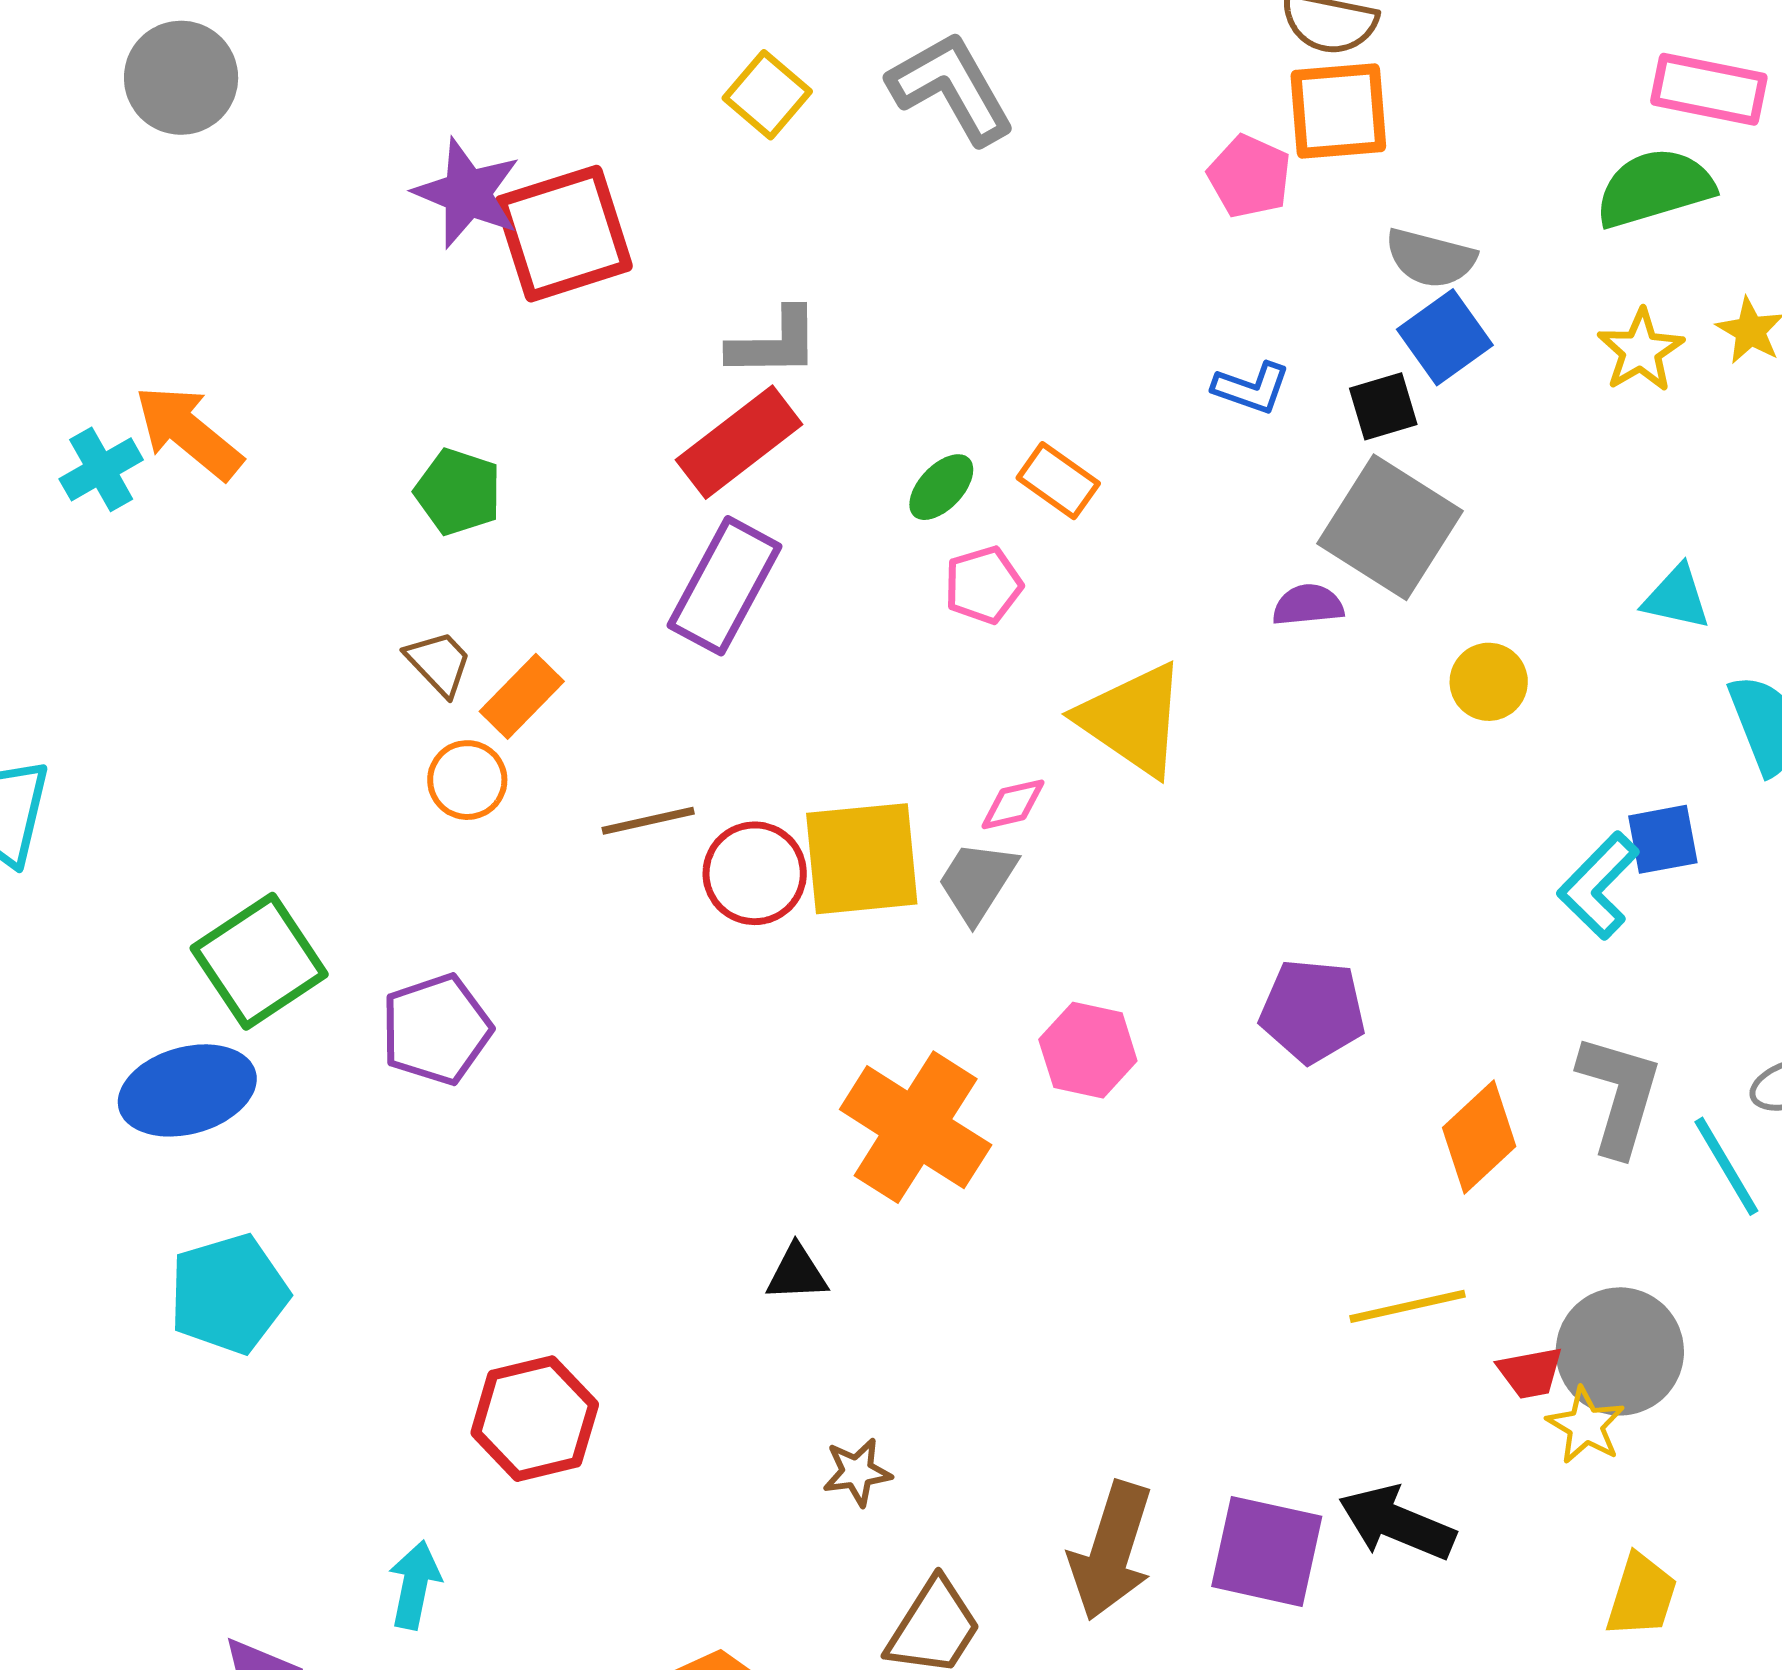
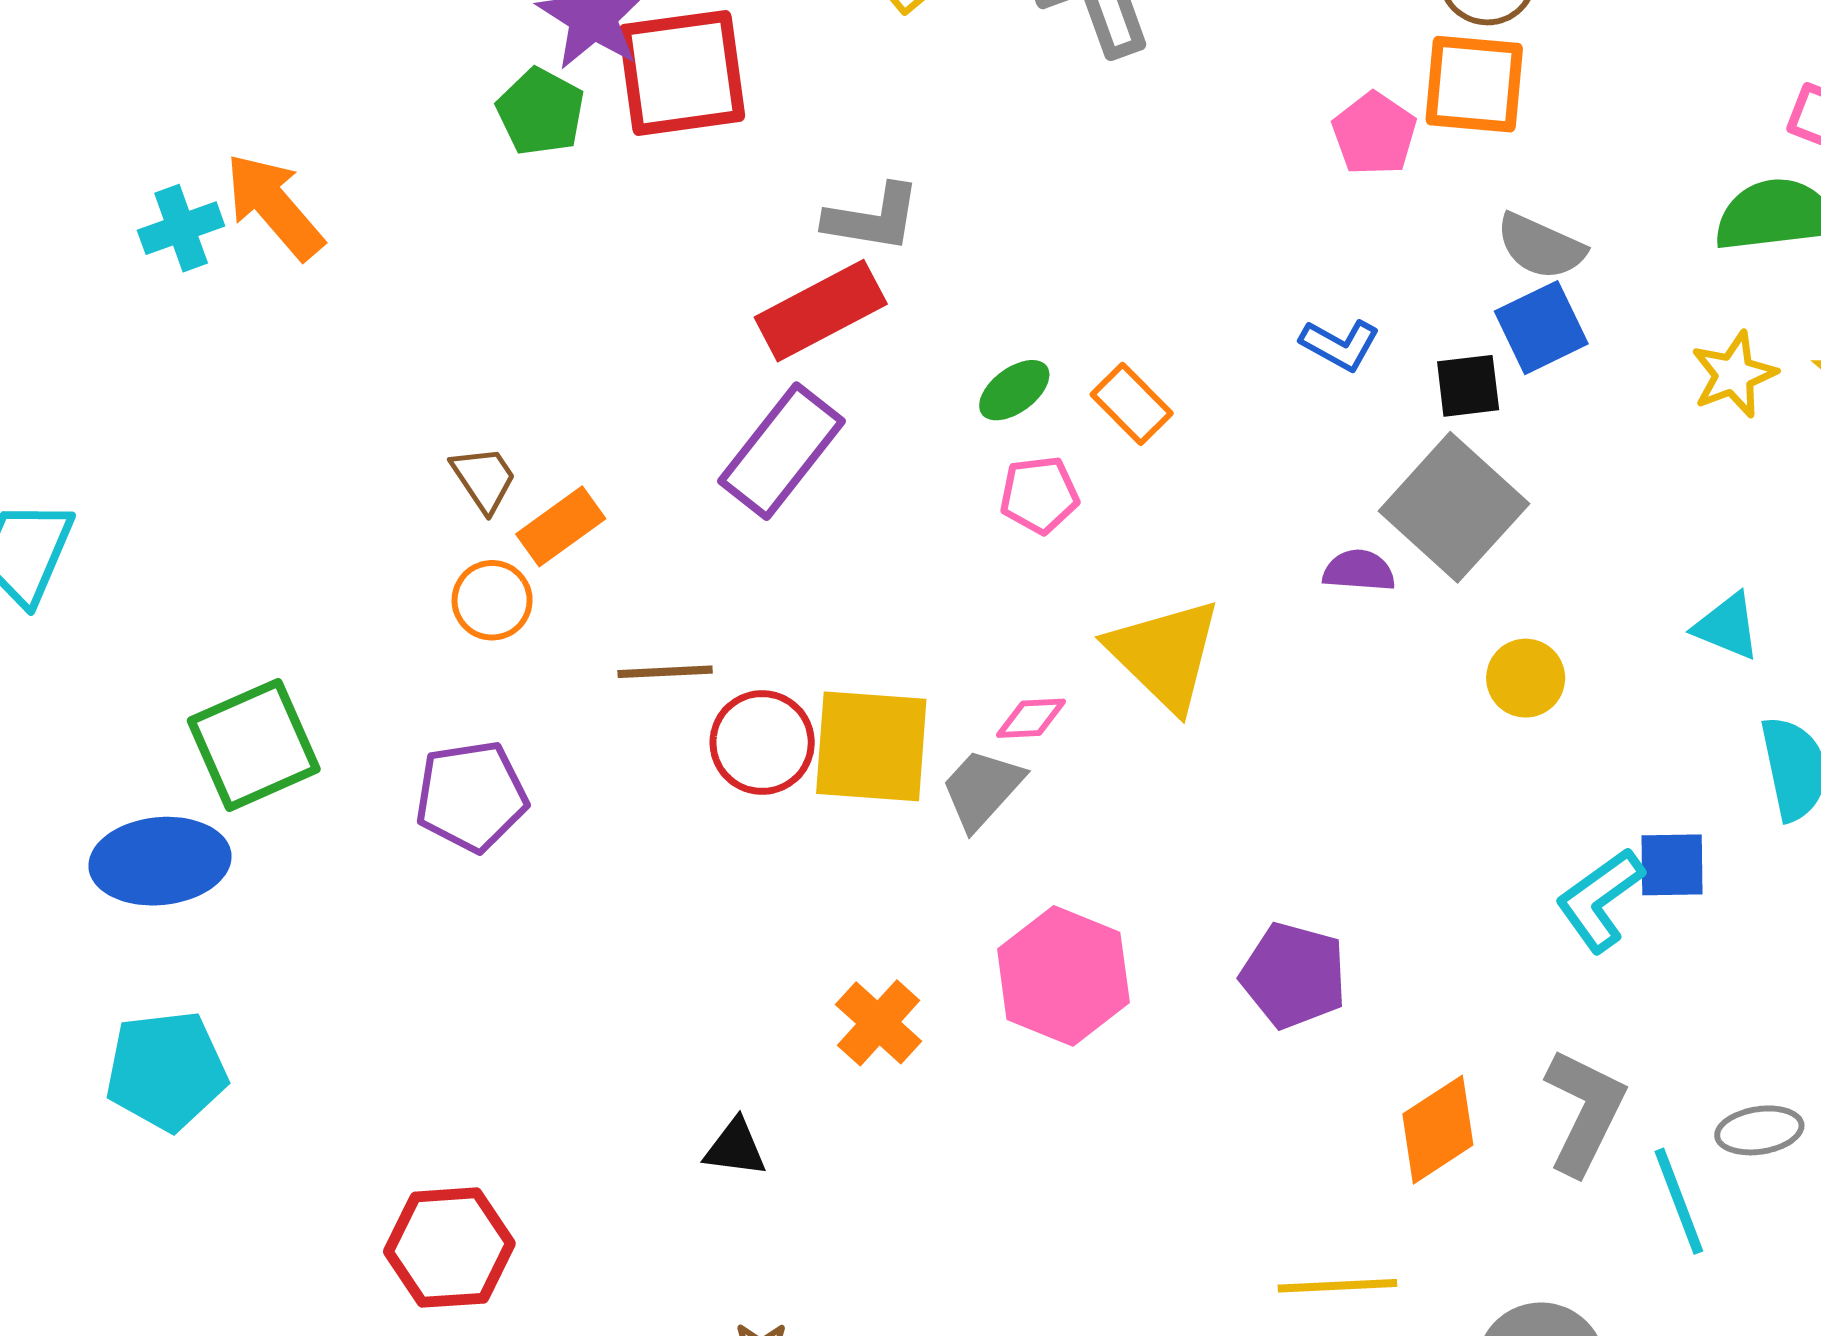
green pentagon: (458, 492) -> (541, 112), moved
purple pentagon: (436, 1029) -> (471, 796), moved
pink hexagon: (1088, 1050) -> (1063, 976), size x1.4
orange cross: (916, 1127) -> (879, 1023), size x0.6

